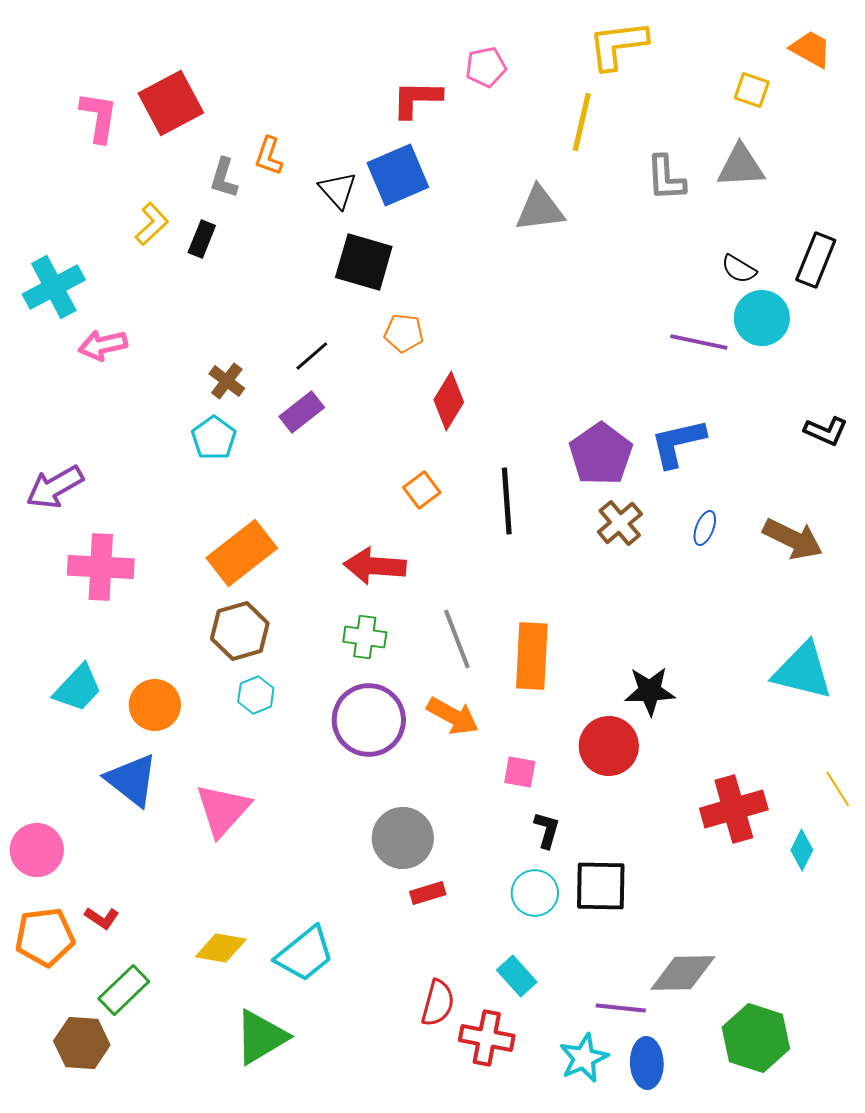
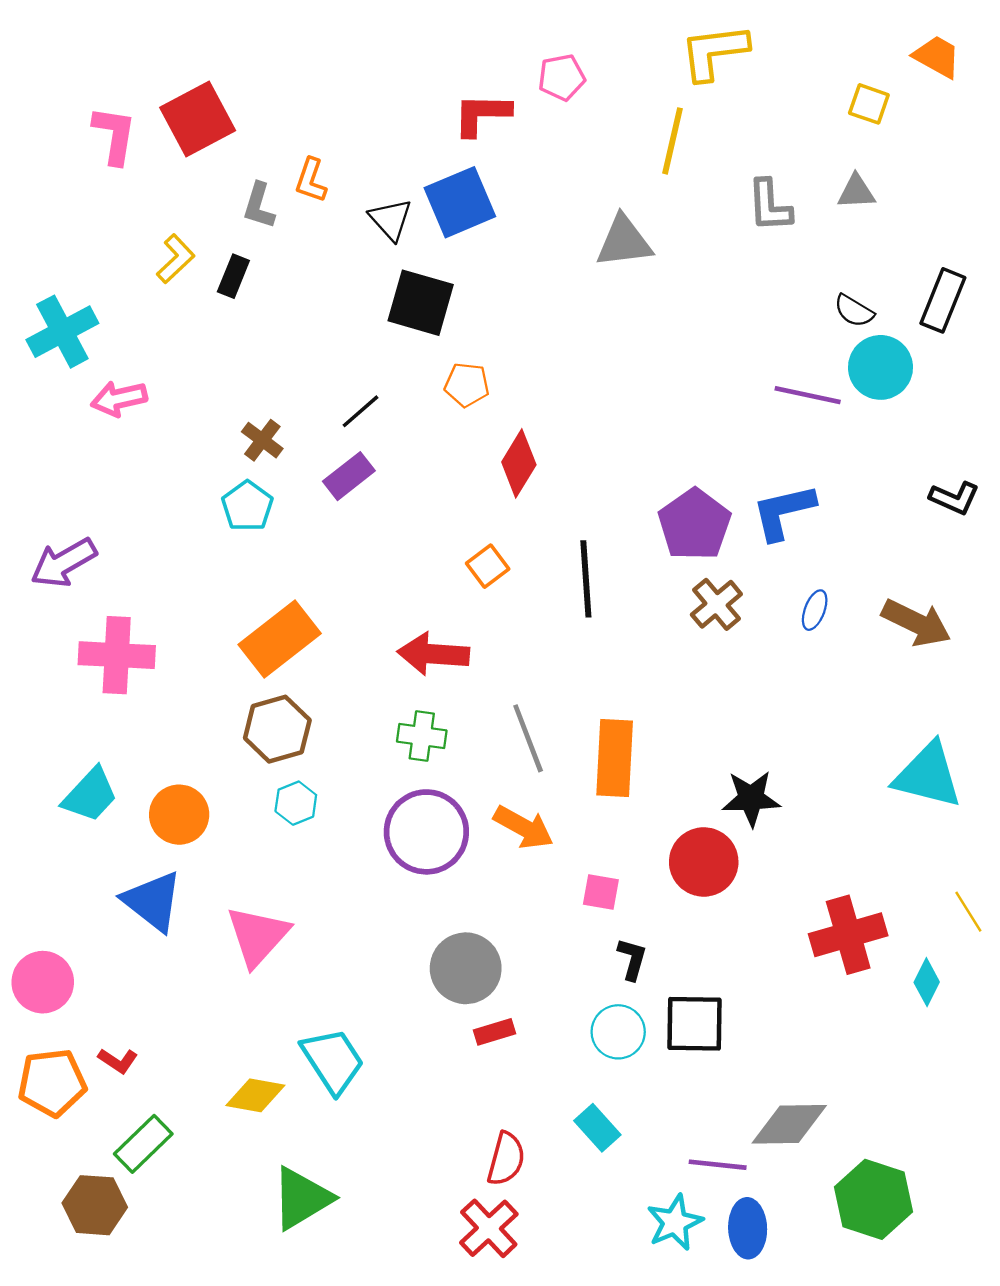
gray triangle: (741, 166) -> (856, 192), size x0.7
cyan trapezoid: (305, 954) -> (333, 1061), moved, turned -84
red cross: (487, 1038) -> (489, 1228), moved, turned 36

